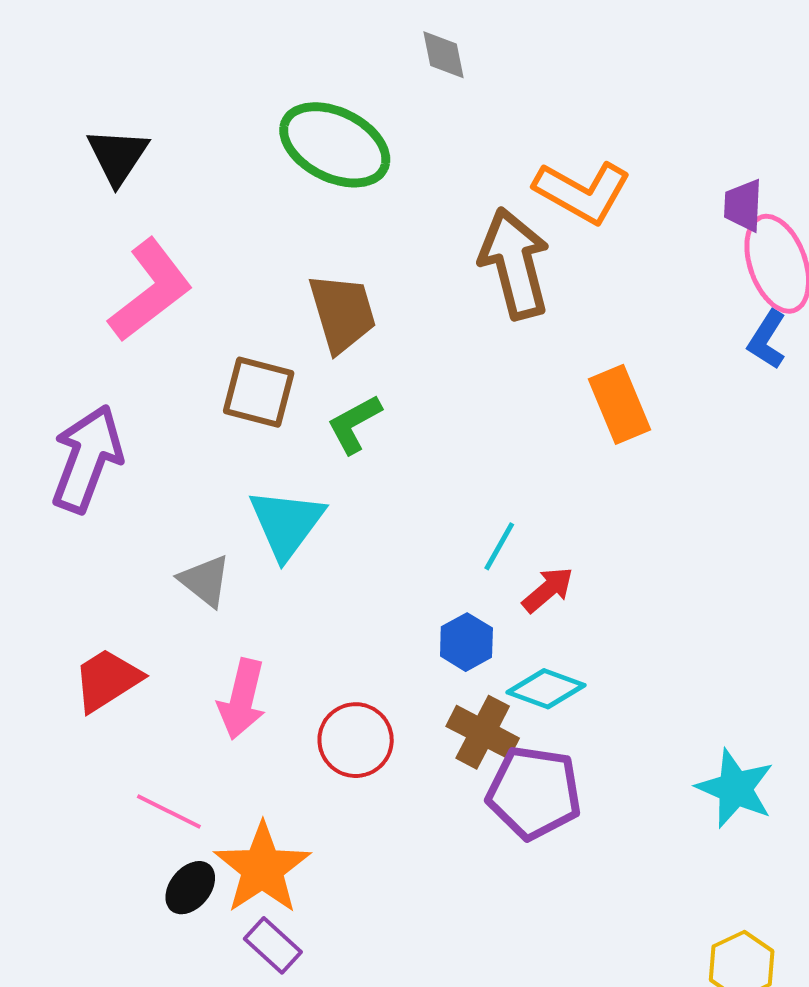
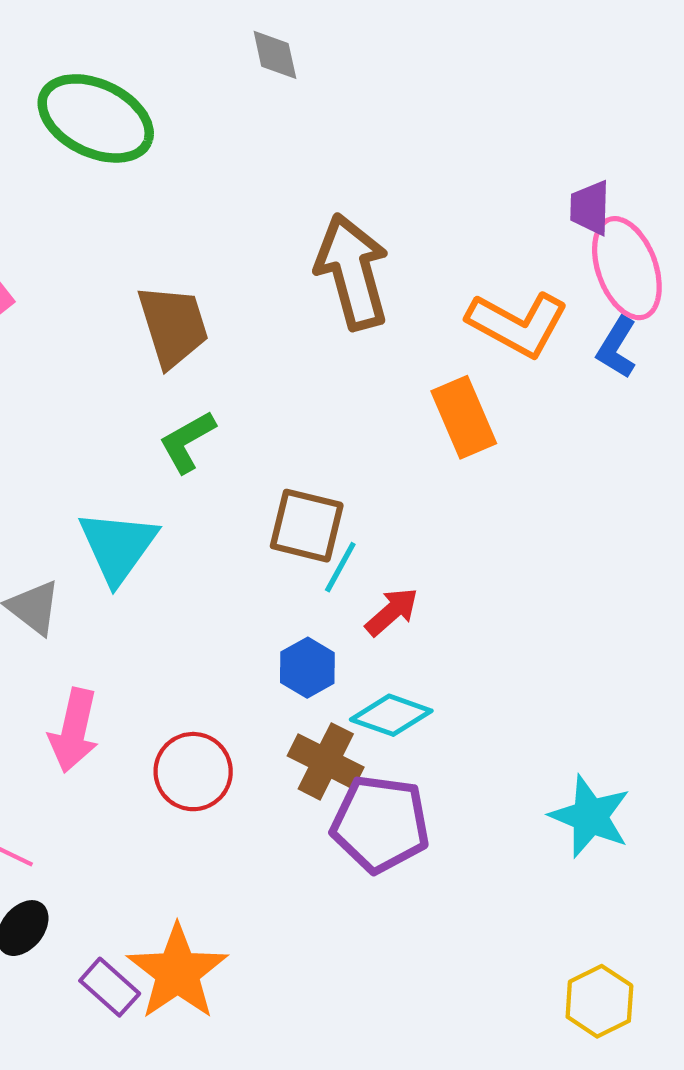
green ellipse: (335, 145) -> (96, 118), moved
orange L-shape: (582, 192) -> (518, 324), moved
brown square: (259, 392) -> (307, 526), moved
orange star: (262, 868) -> (177, 972), moved

